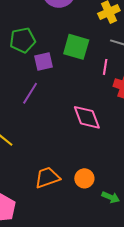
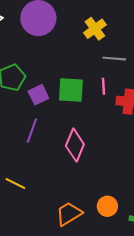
green square: (76, 47) -> (71, 90), moved
pink diamond: (87, 117) -> (75, 145), moved, turned 56

